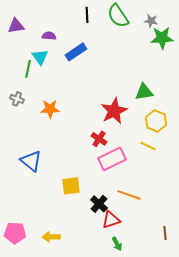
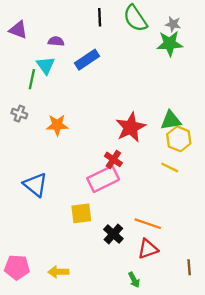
purple triangle: (16, 26) -> (18, 30), turned 30
green star: (162, 38) -> (170, 44), moved
green triangle: (144, 92) -> (171, 120), moved
pink rectangle: (112, 159) -> (103, 179), moved
red triangle: (111, 220) -> (148, 249), moved

